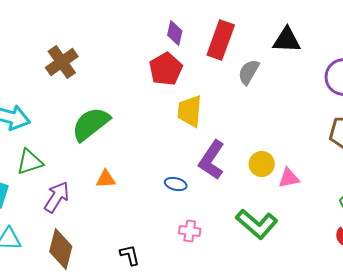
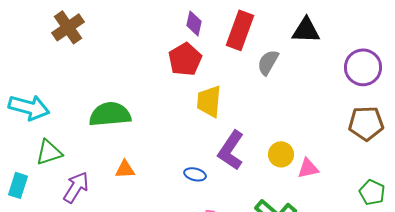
brown cross: (62, 62) -> (68, 27), moved
green semicircle: (91, 124) -> (110, 114), turned 33

